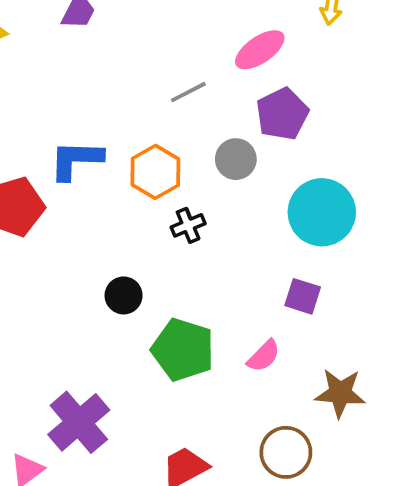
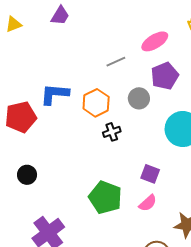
black circle: (124, 295) -> (27, 175), moved
purple square: (303, 296) -> (150, 174), moved

